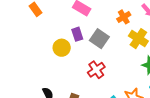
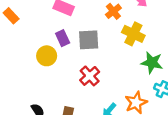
gray square: (99, 39) -> (89, 40), turned -30

